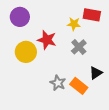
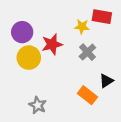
purple circle: (20, 17) -> (22, 32), moved
red star: (47, 40) -> (52, 44), turned -30
gray star: (58, 83) -> (38, 105), moved

